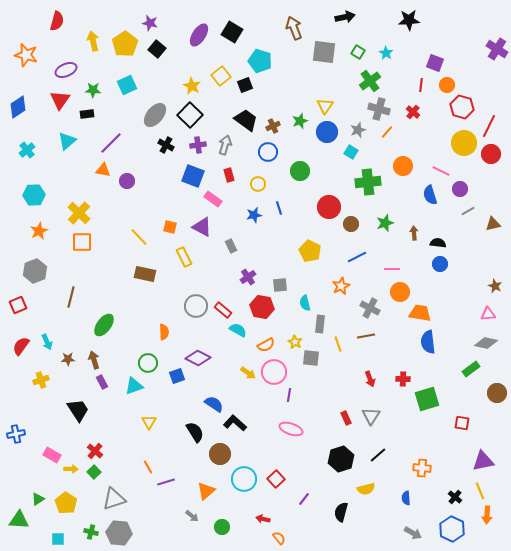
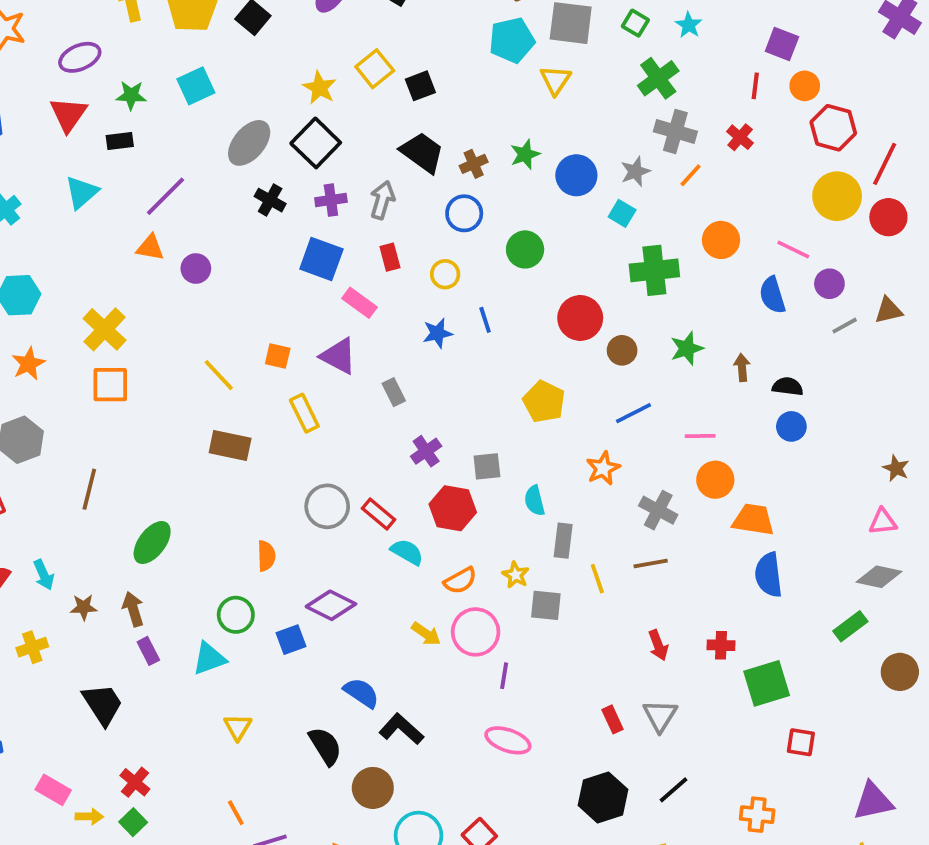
cyan pentagon: (260, 61) -> (512, 40), moved, turned -30
yellow triangle: (325, 106) -> (555, 80), moved
brown triangle: (493, 224) -> (888, 310), moved
red square: (462, 423) -> (801, 742), moved

